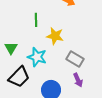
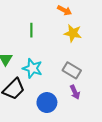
yellow star: (55, 36) -> (73, 33), moved

